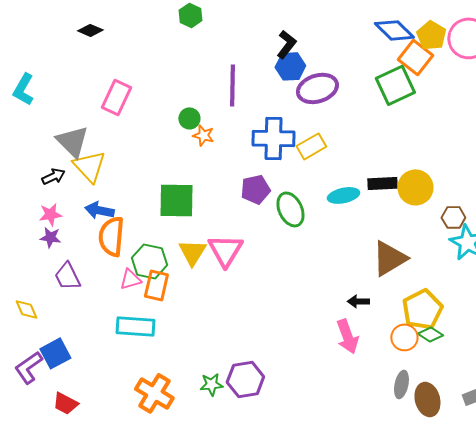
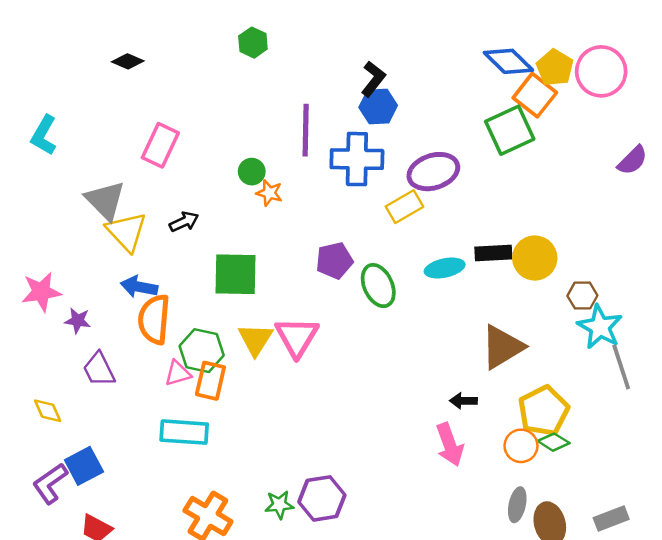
purple ellipse: (317, 88) -> (433, 172), moved
blue cross: (273, 138) -> (357, 159), moved
black arrow: (53, 176) -> (184, 222), moved
pink star: (50, 214) -> (41, 292), moved, size x1.4

